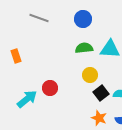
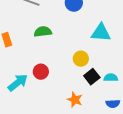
green semicircle: (84, 48) -> (43, 32), moved
orange star: (99, 118) -> (75, 100), moved

